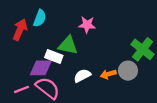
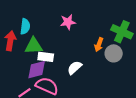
green triangle: (68, 45) -> (34, 46), moved
orange arrow: (108, 74) -> (99, 45), moved, turned -40

